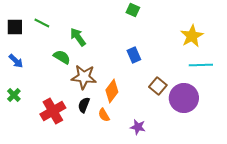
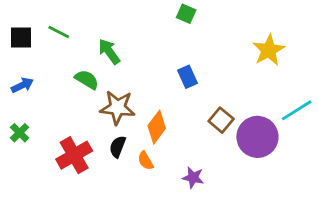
blue arrow: (16, 61) -> (22, 85), turned -70
cyan line: (201, 65) -> (297, 110), moved, turned -30

